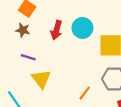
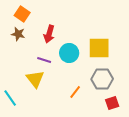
cyan circle: (82, 28) -> (69, 53), moved
purple line: (28, 57) -> (44, 60), moved

